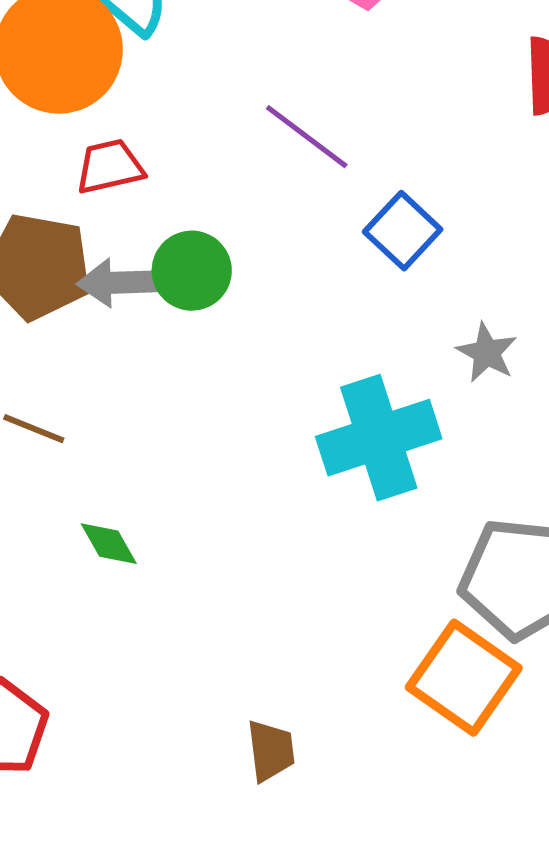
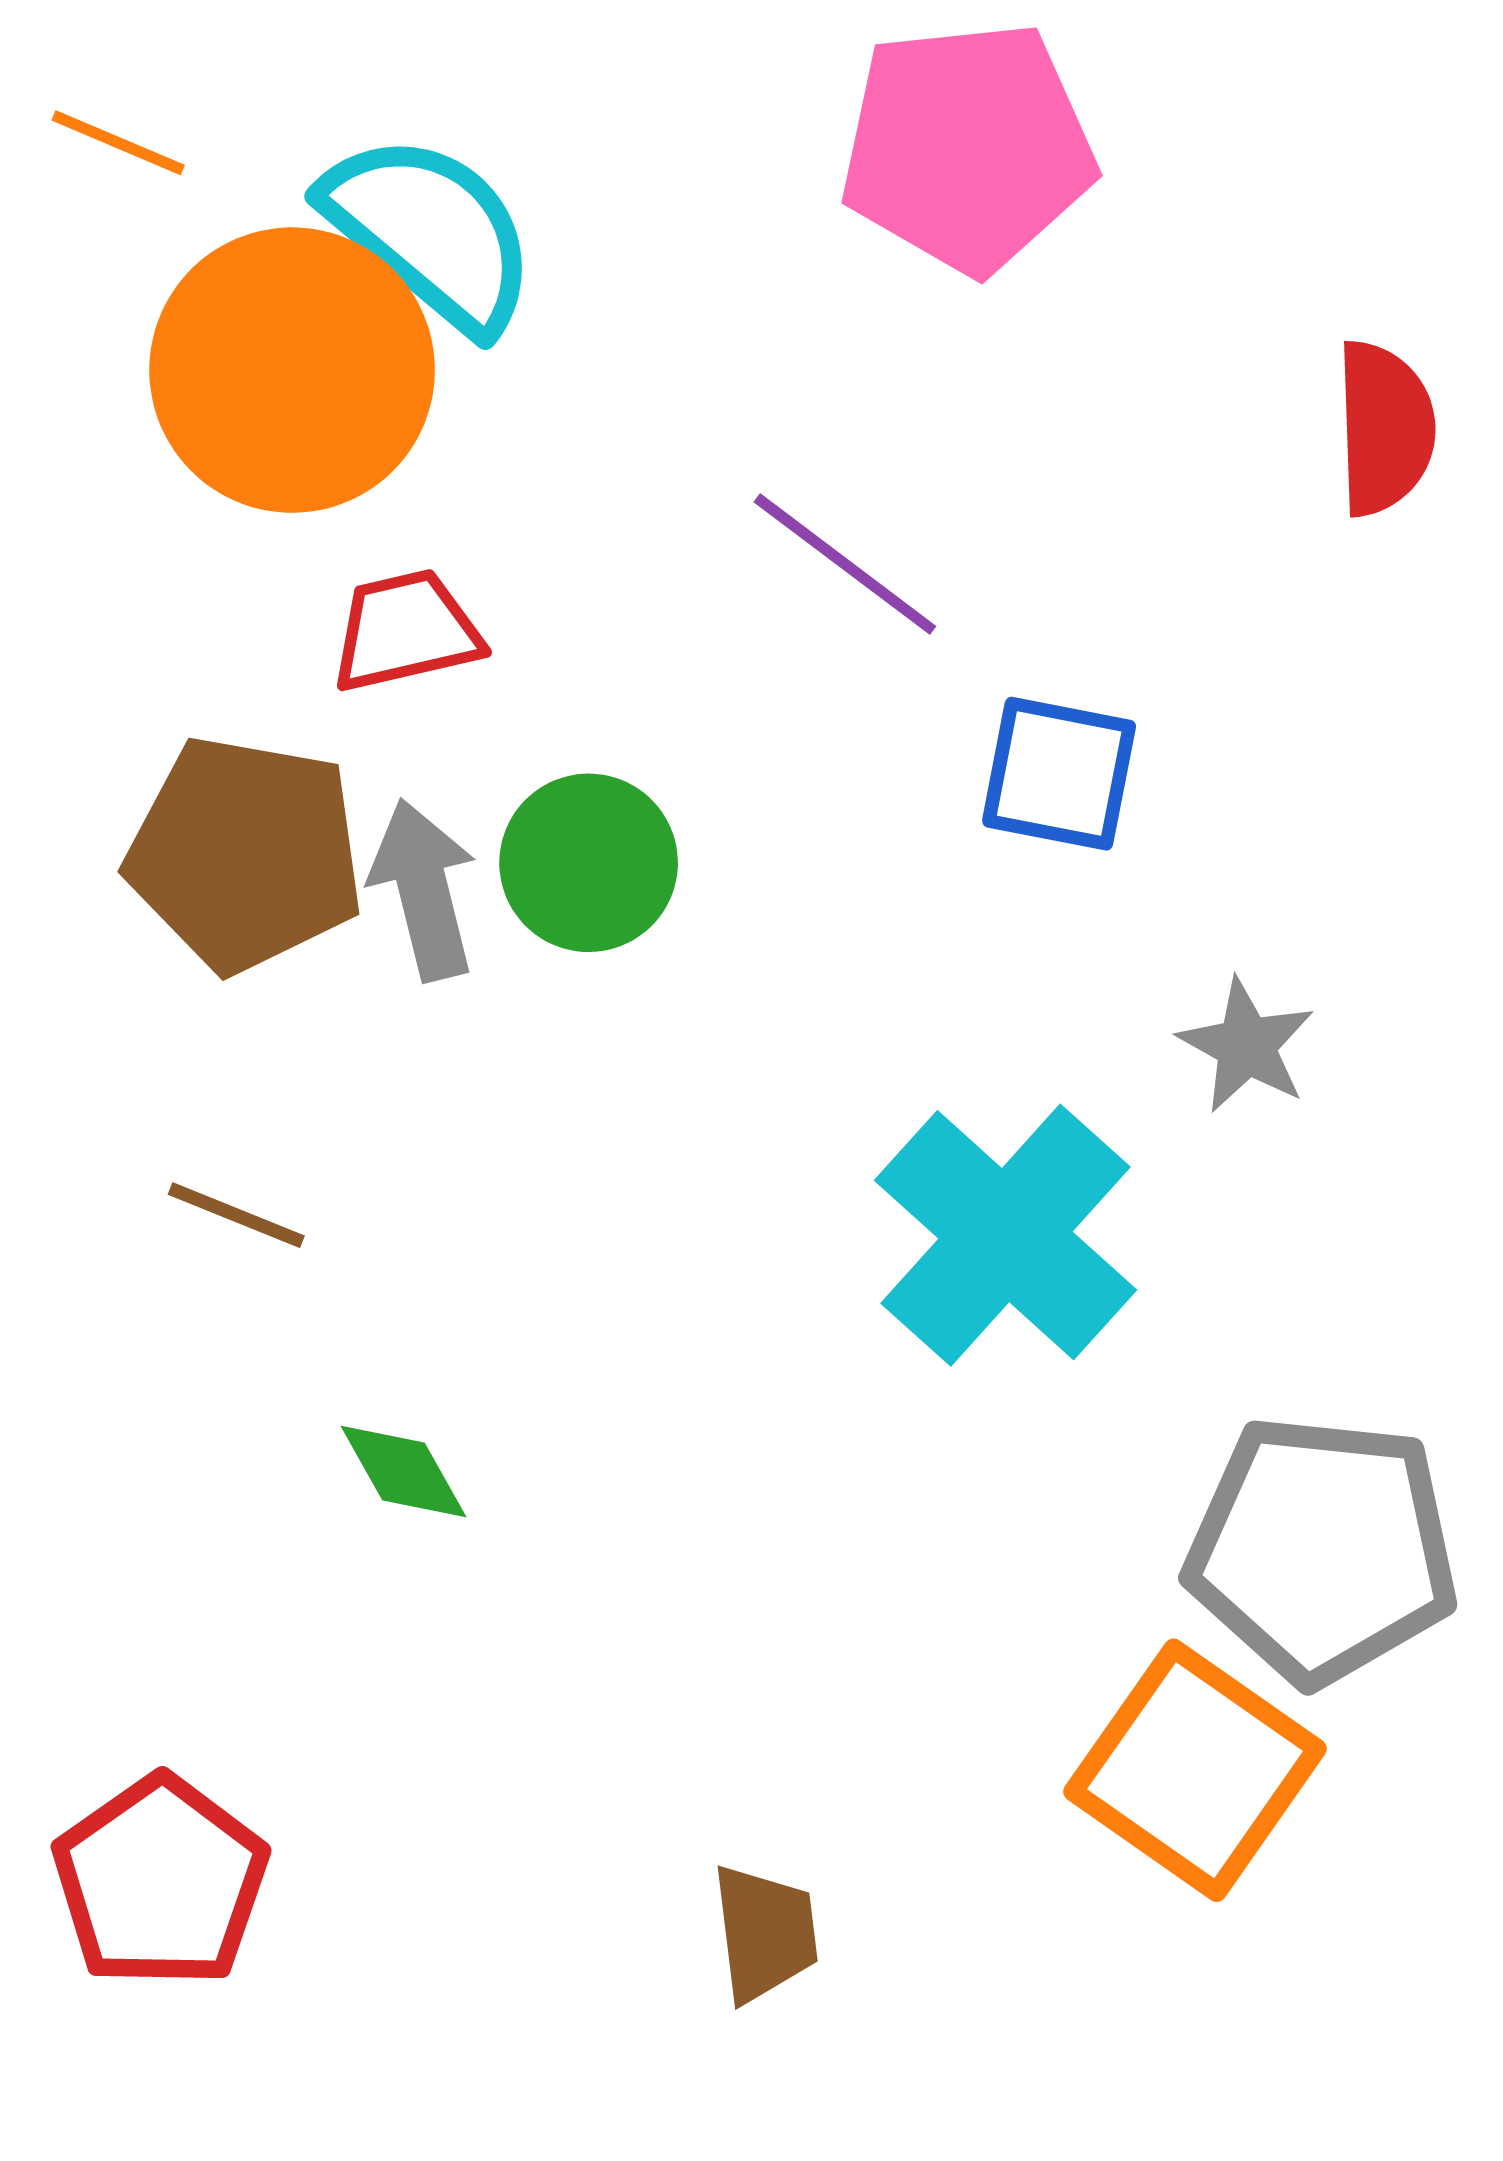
blue square: (403, 231) -> (1059, 774), turned -32
gray arrow: (118, 283) -> (424, 890), turned 78
cyan cross: (379, 438) -> (1006, 1235), turned -30

